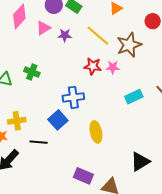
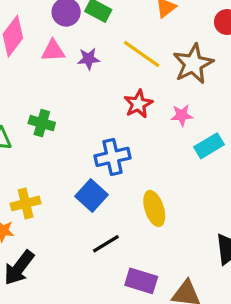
pink triangle: (43, 28) -> (53, 51), turned 35
red star: (93, 66) -> (138, 104), turned -30
pink star: (113, 67) -> (182, 115), moved
black line: (39, 142) -> (106, 244), moved, turned -30

